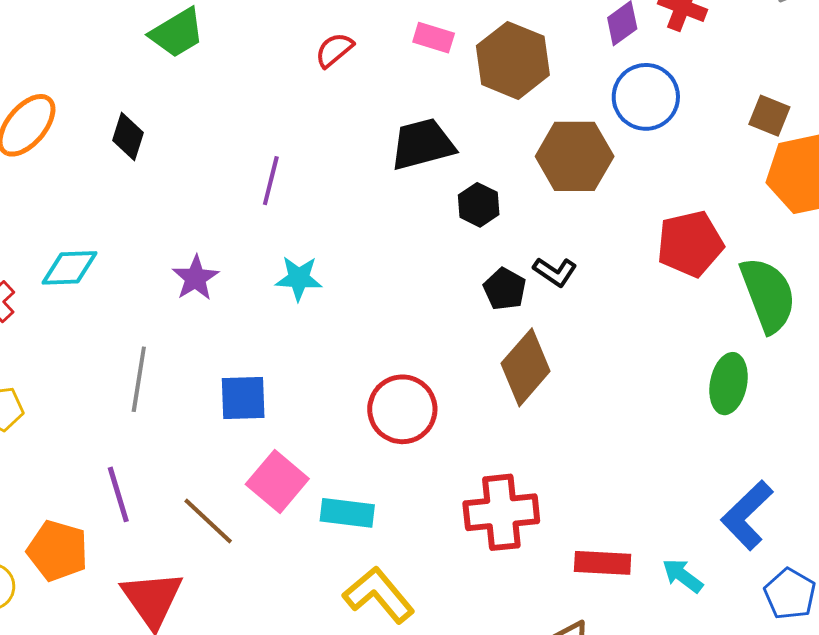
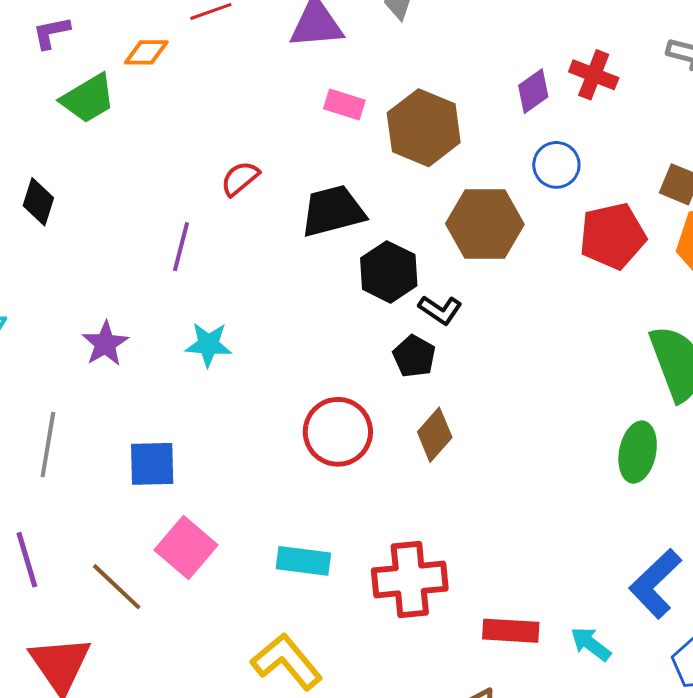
red semicircle: (334, 50) -> (240, 178), moved
blue circle: (646, 97) -> (556, 165), size x0.7
black hexagon: (479, 205) -> (389, 272), size x1.4
red pentagon: (690, 244) -> (613, 236), moved
black L-shape: (555, 272) -> (440, 310), moved
brown diamond: (526, 367) -> (435, 435), size x0.7
red circle: (402, 409) -> (338, 432), moved
cyan rectangle: (347, 513) -> (303, 561), moved

